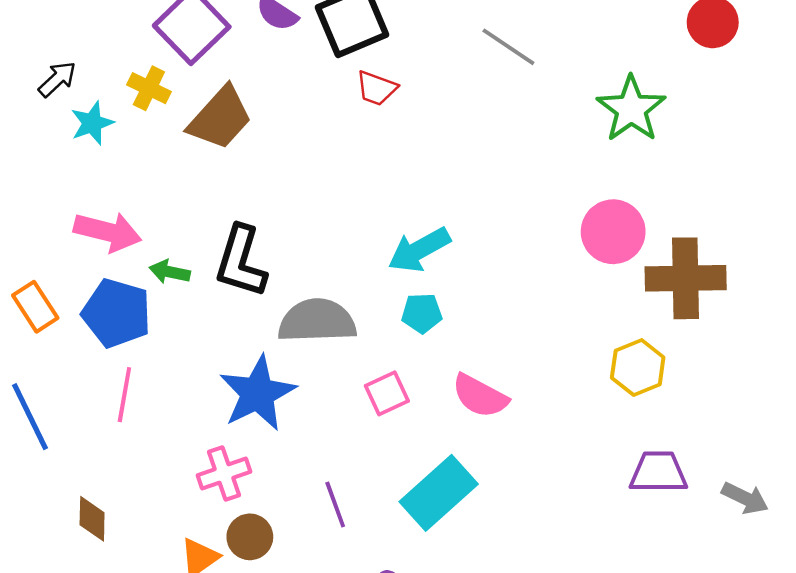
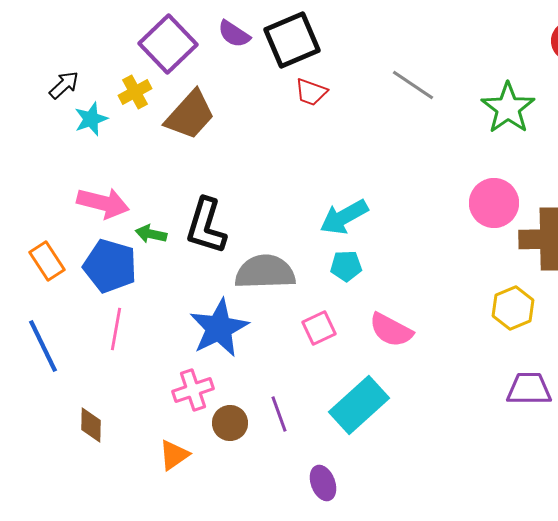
gray line: (508, 47) -> (413, 85), moved
yellow cross: (149, 88) -> (135, 92), turned 36
brown circle: (250, 537) -> (230, 423), moved

